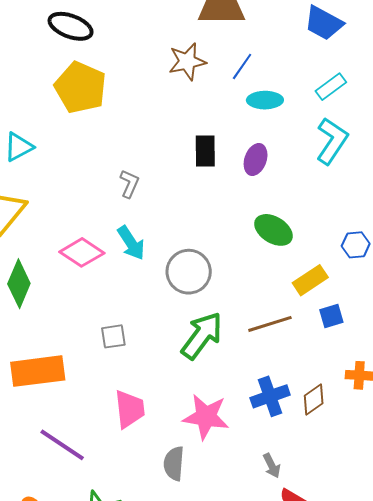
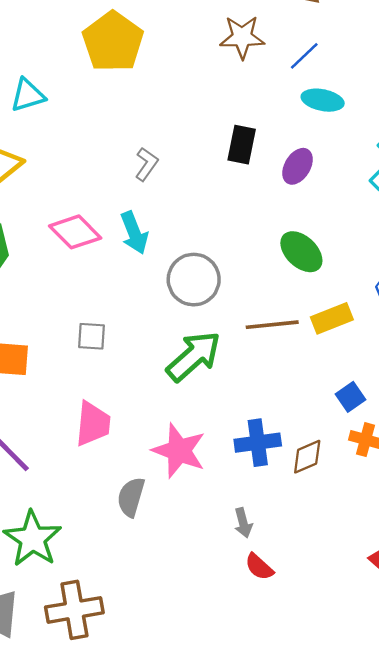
blue square: (331, 316) -> (351, 397), moved, turned -30
brown line: (270, 324) -> (272, 325), moved

